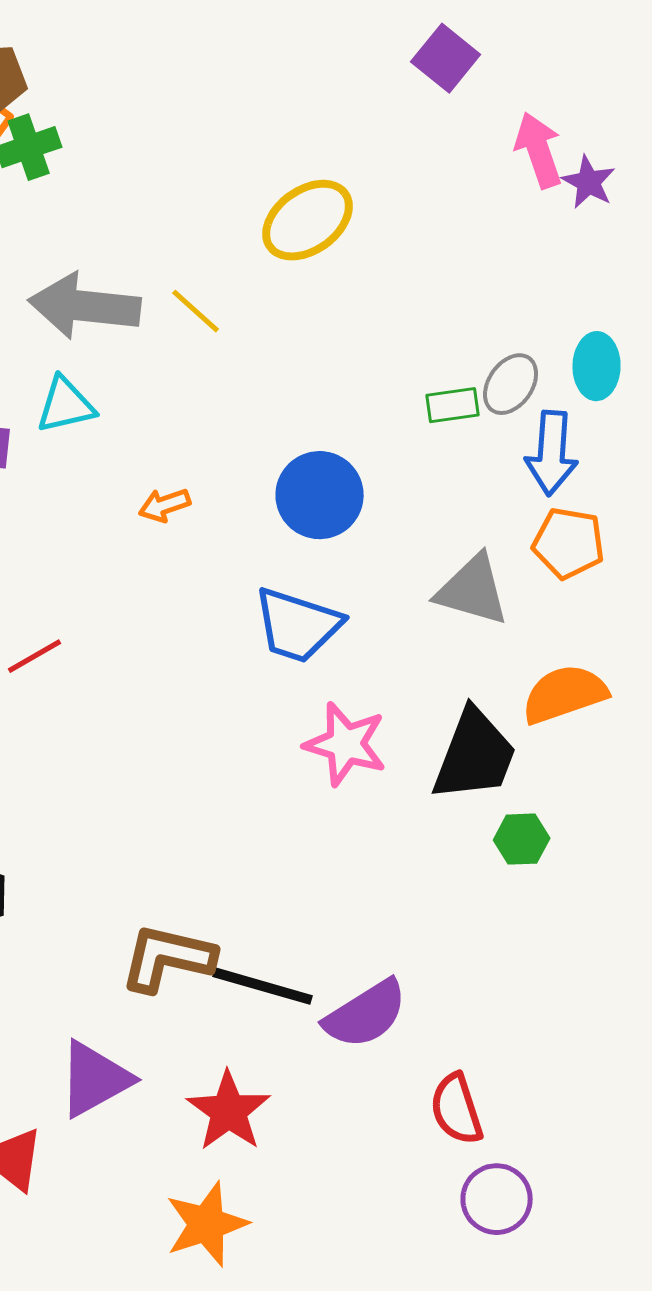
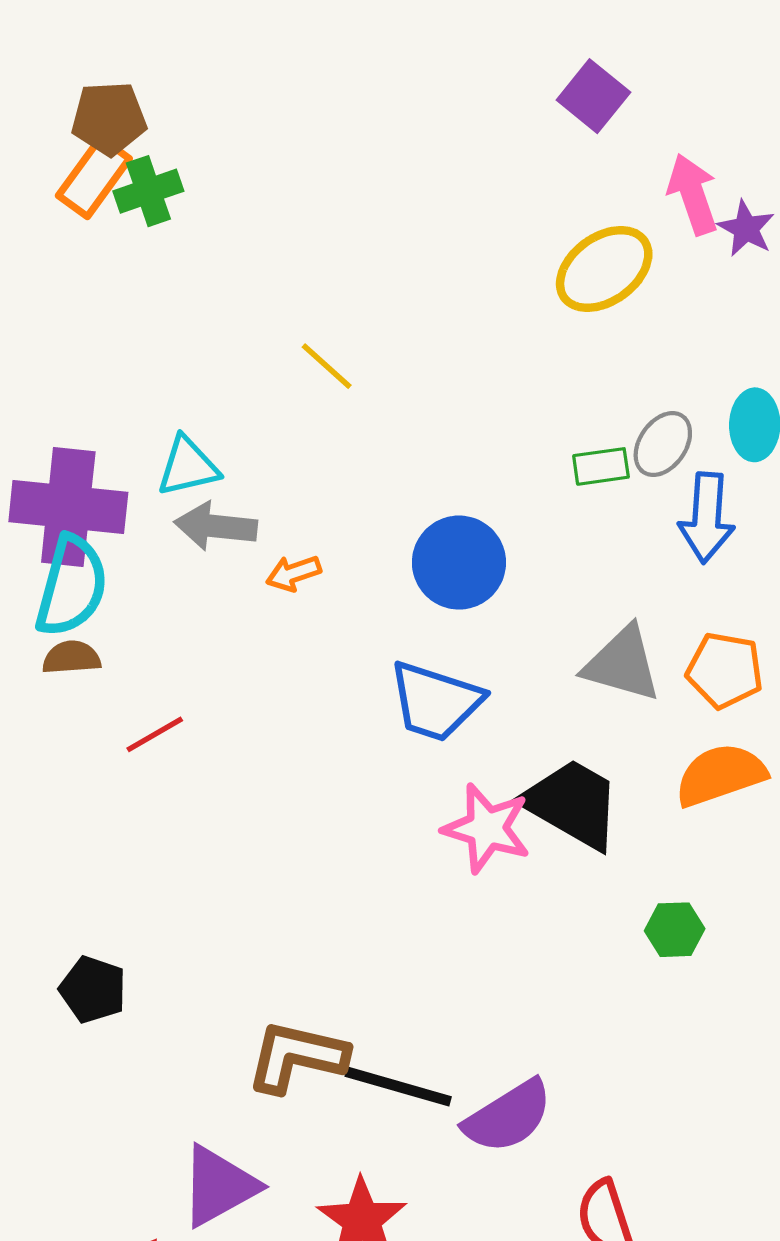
yellow ellipse: (308, 220) -> (604, 269), moved
gray arrow: (85, 306) -> (216, 526), moved, size x0.7
orange pentagon: (569, 543) -> (725, 670), moved
black trapezoid: (475, 755) -> (572, 804), moved, turned -81

